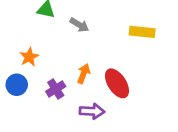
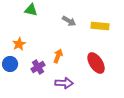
gray arrow: (79, 25) -> (69, 21), moved
red ellipse: (117, 83) -> (96, 63), moved

